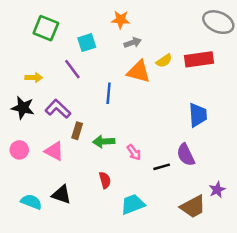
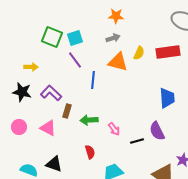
orange star: (121, 20) -> (116, 16), moved
green square: (46, 28) -> (52, 37), moved
yellow semicircle: (164, 61) -> (139, 53), turned -32
purple line: (72, 69) -> (75, 60), moved

